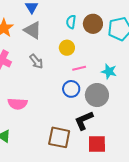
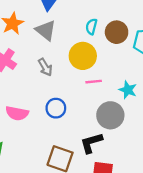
yellow circle: (67, 48) -> (83, 56), size x1.5
blue circle: (71, 89) -> (56, 108), moved

